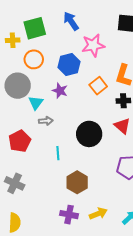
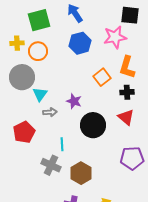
yellow cross: (13, 40) -> (17, 43), moved
pink star: (93, 45) -> (115, 37), moved
blue hexagon: (69, 64) -> (80, 43), moved
purple star: (60, 91) -> (74, 101), moved
gray cross: (15, 183) -> (51, 165), moved

